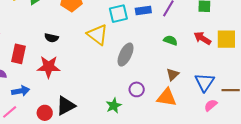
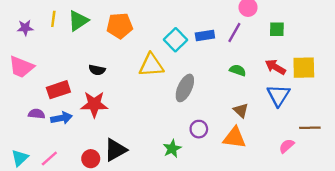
cyan square: (118, 14) -> (175, 40), turned -30
yellow triangle: (97, 35) -> (151, 65), turned -40
red rectangle: (19, 54) -> (58, 90), turned 60
brown triangle: (173, 74) -> (241, 110), turned -32
blue triangle: (205, 82) -> (278, 95), moved
blue arrow: (21, 91) -> (61, 118), moved

